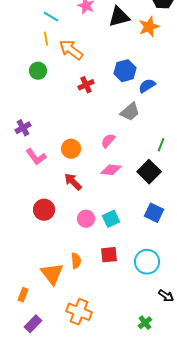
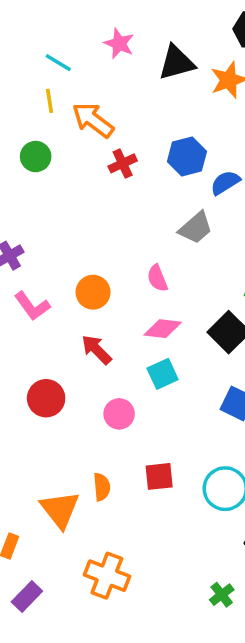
red cross: (86, 85) -> (123, 163), moved
pink semicircle: (108, 141) -> (157, 278), turned -63
cyan square: (111, 219) -> (163, 374), moved

